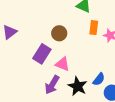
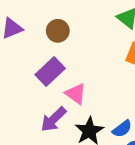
brown circle: (59, 33) -> (58, 31), moved

